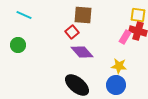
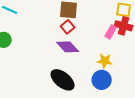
red square: (72, 32) -> (68, 27), moved

